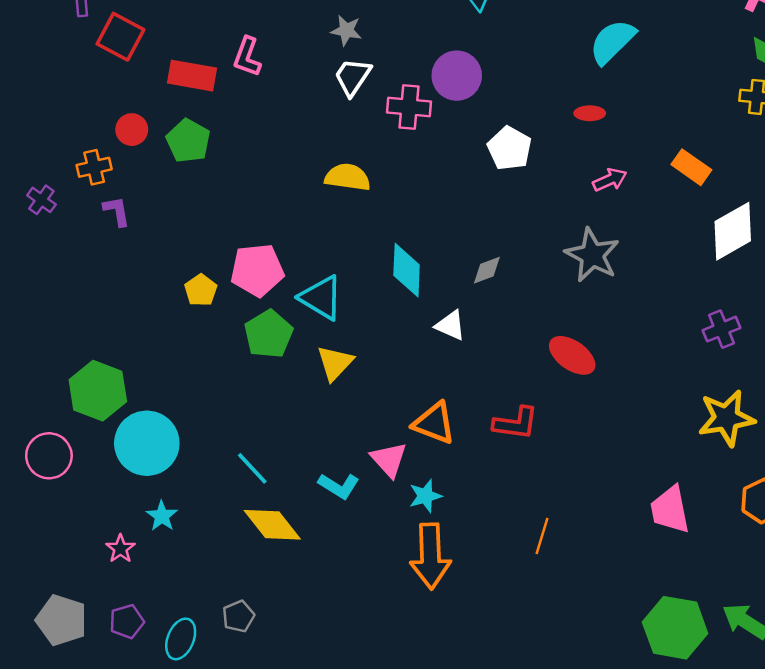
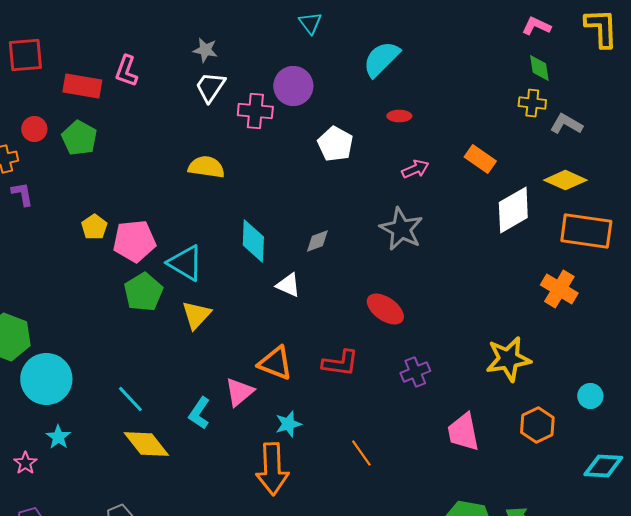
red square: (120, 37) -> (25, 55), turned -33
cyan semicircle: (612, 42) -> (381, 59), moved
yellow pentagon: (201, 290) -> (94, 227), moved
purple cross: (721, 329) -> (415, 372), moved
pink triangle: (389, 460) -> (239, 392), turned 32
cyan L-shape: (339, 486) -> (199, 413), turned 92
cyan star: (425, 496) -> (288, 424), moved
orange line: (542, 536) -> (361, 453), turned -52

